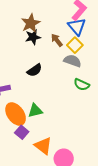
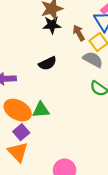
orange ellipse: (16, 114) -> (18, 110), turned -35
orange triangle: (43, 146) -> (18, 152), moved

